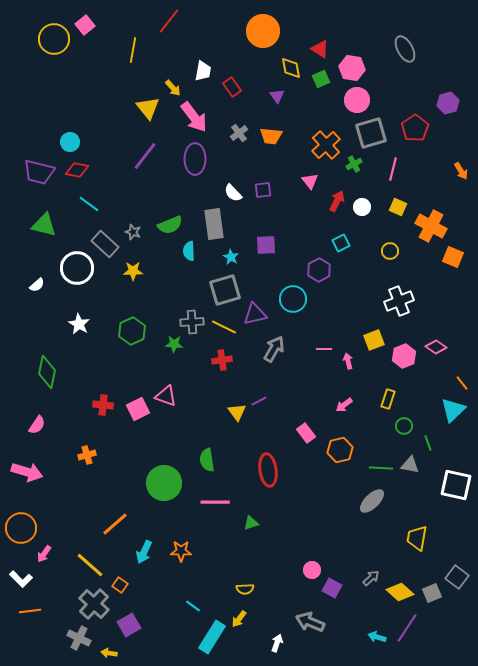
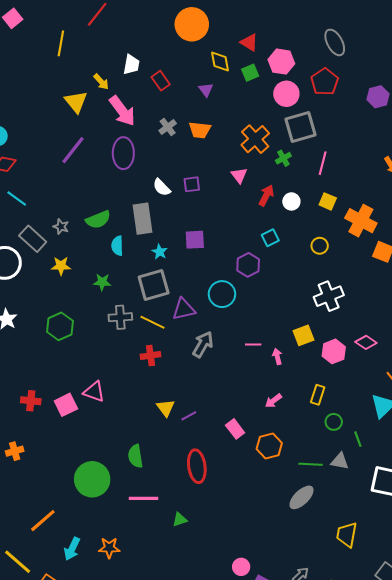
red pentagon: (415, 128) -> (325, 82), moved
green star: (174, 344) -> (102, 282), moved
purple line: (259, 401) -> (189, 416), moved

